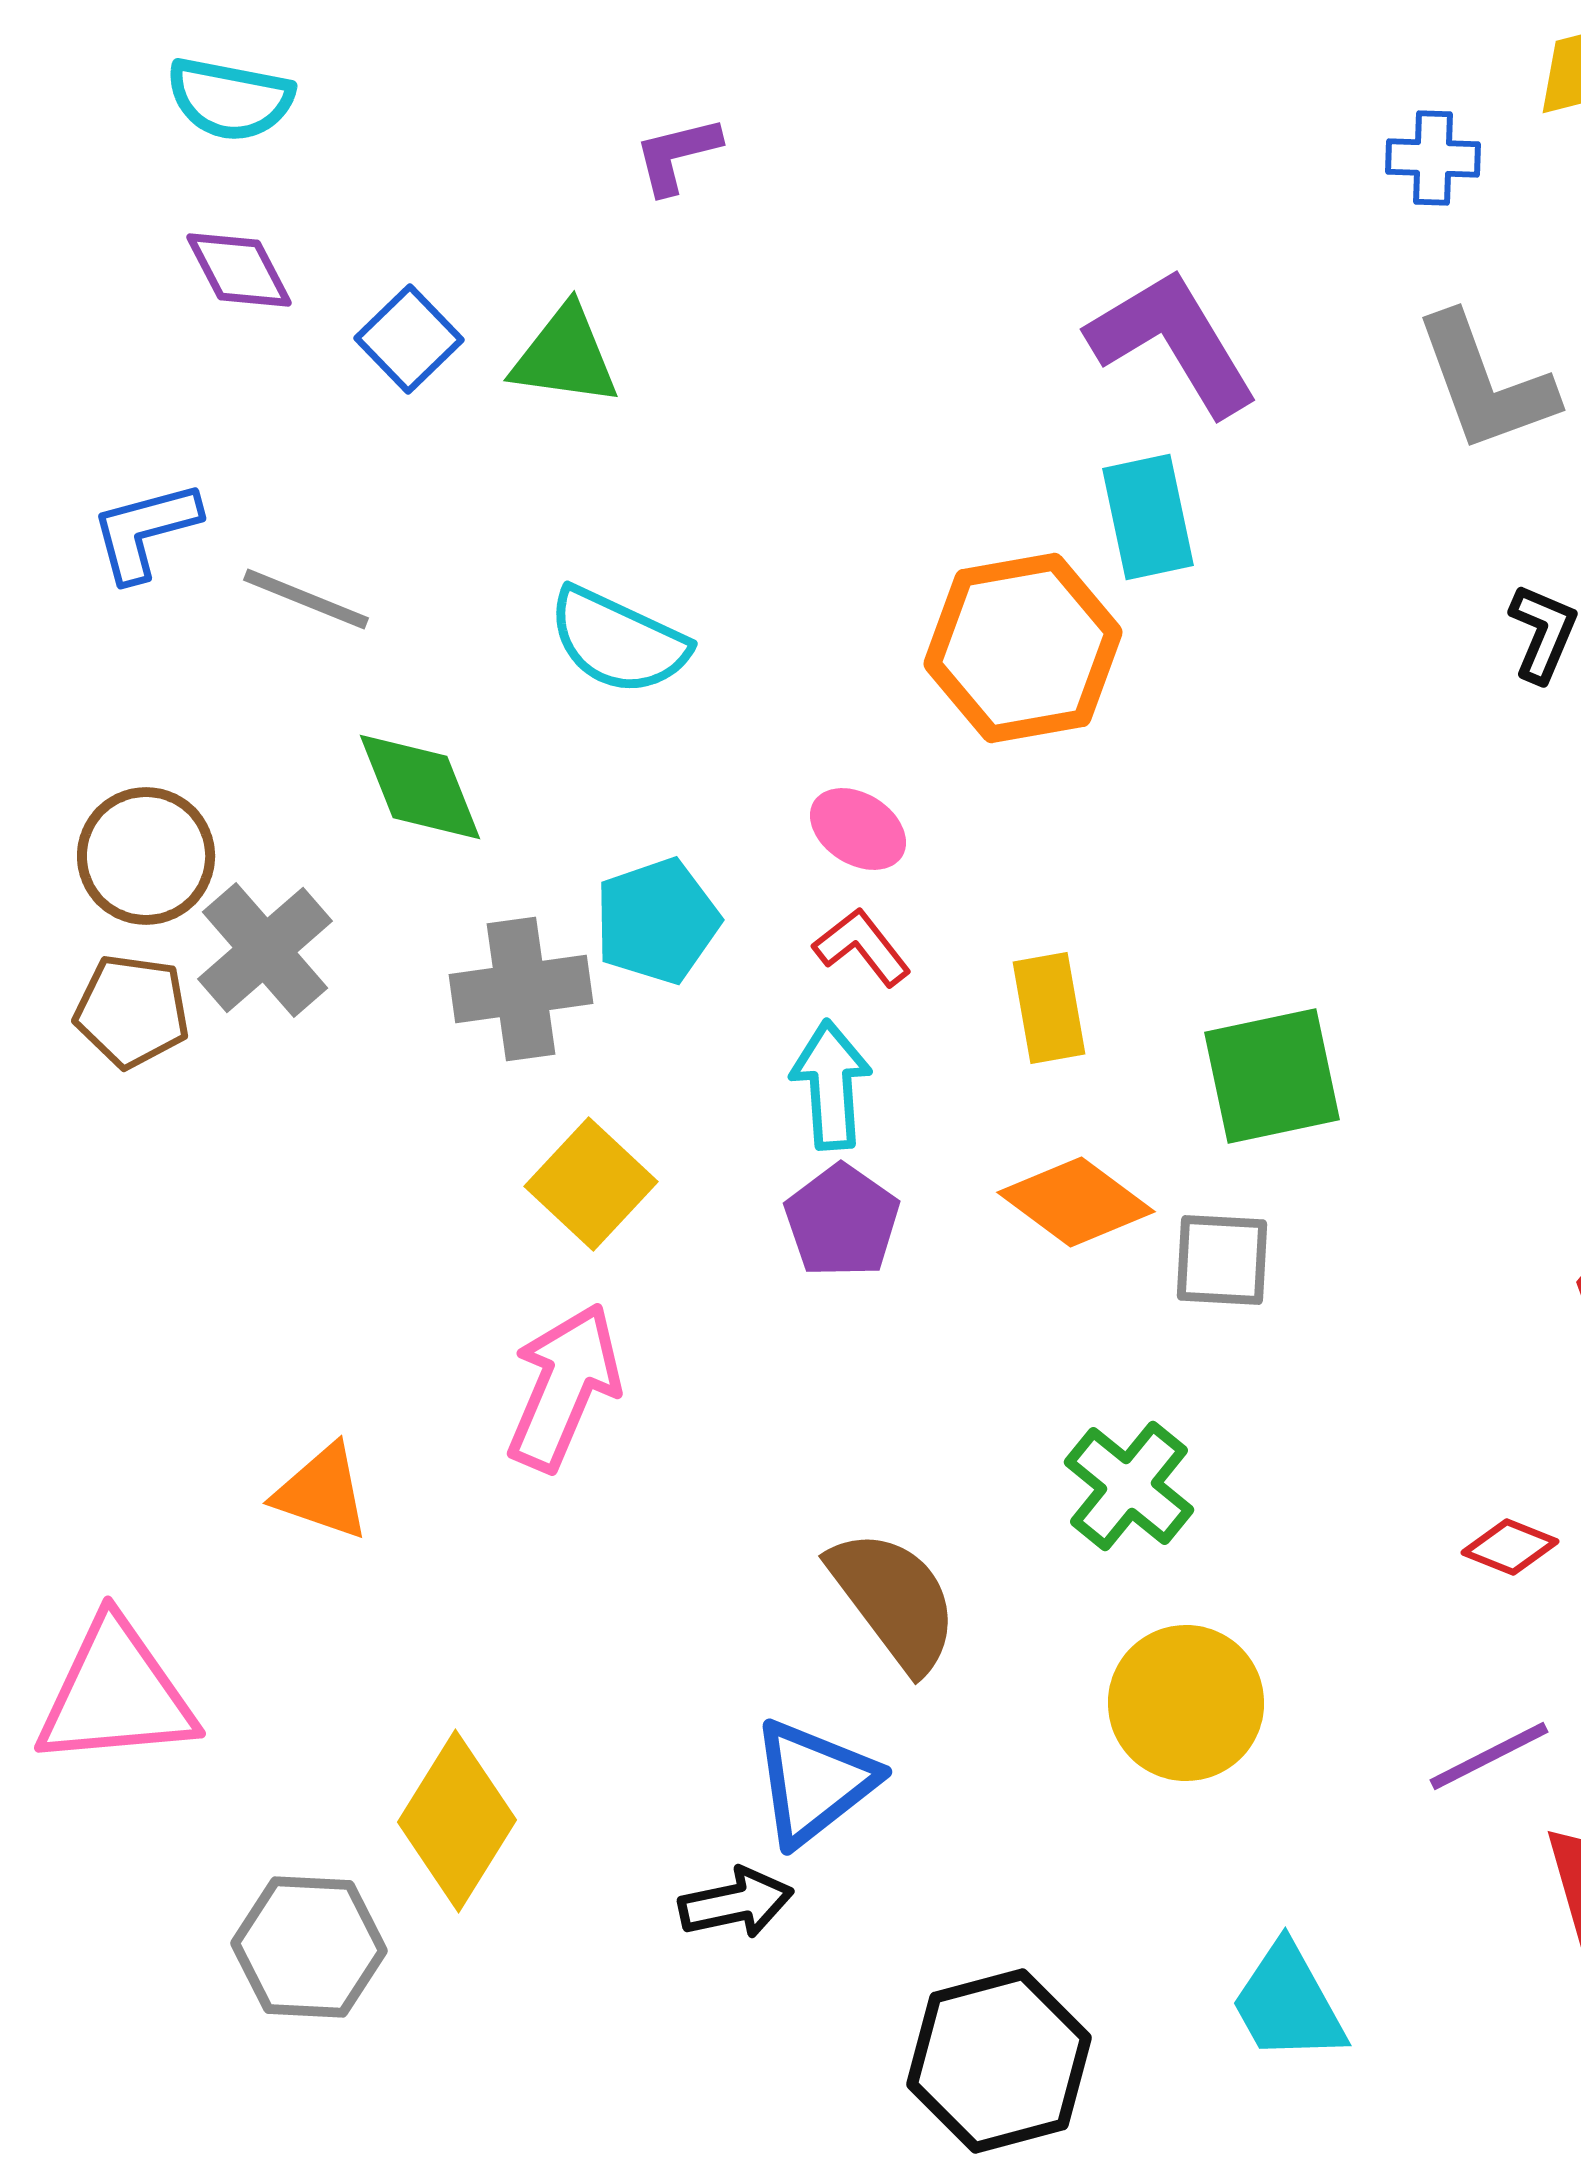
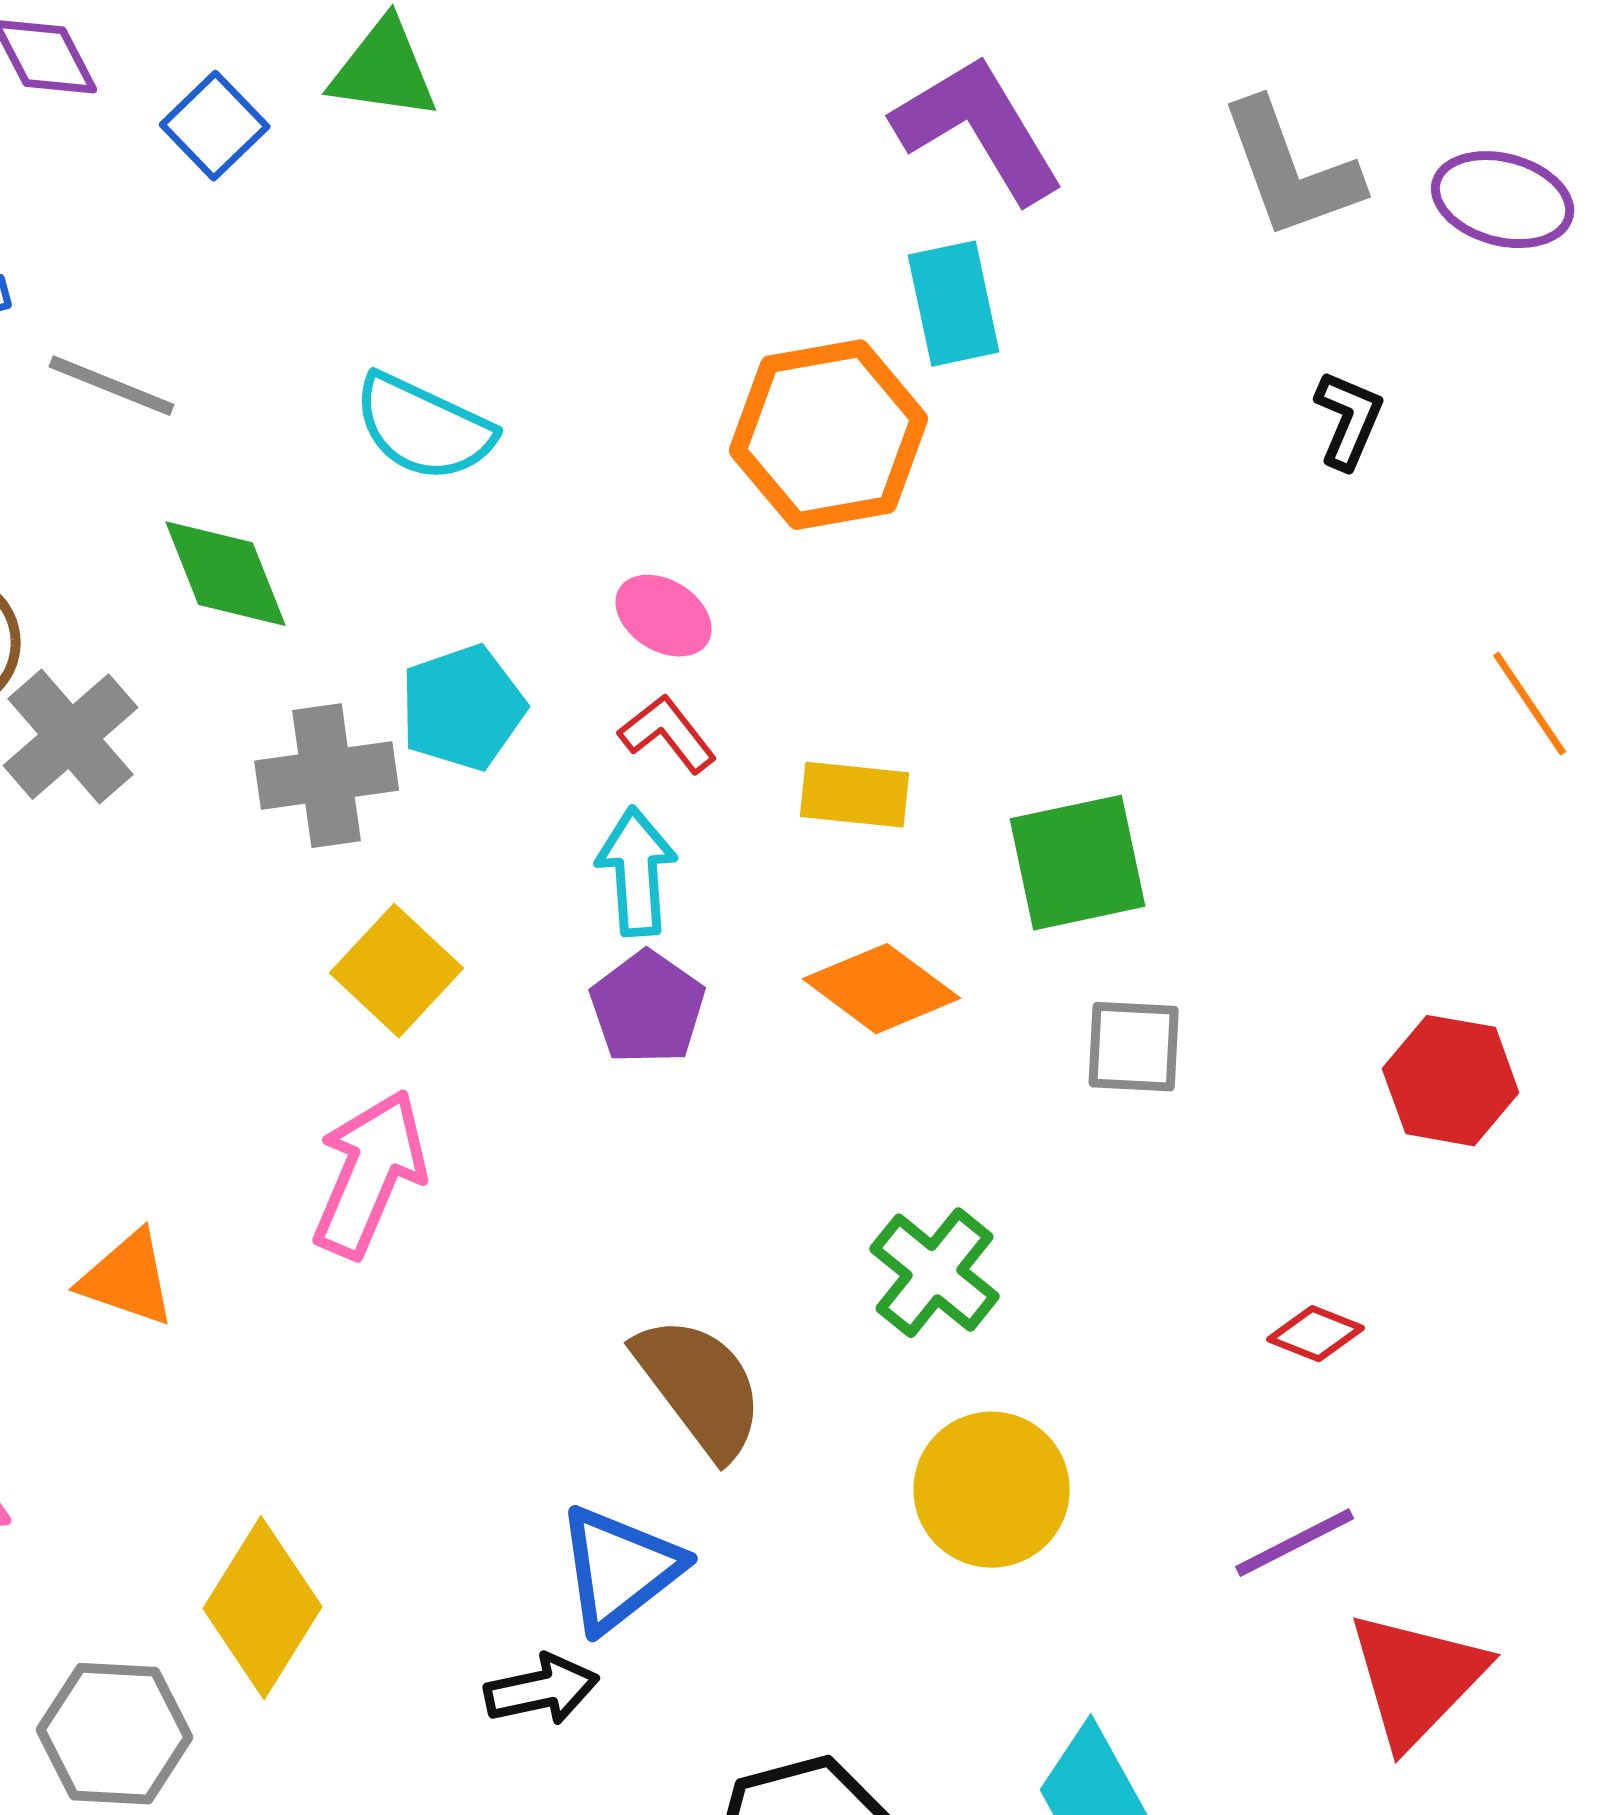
green triangle: (565, 356) -> (384, 70), moved
yellow rectangle: (1049, 1008) -> (855, 795), turned -74
gray square: (1222, 1260) -> (1134, 1047), moved

